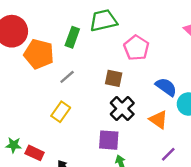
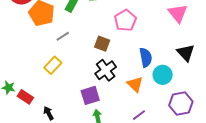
blue semicircle: (166, 87) -> (146, 57), turned 36
purple square: (109, 140) -> (90, 95), turned -30

